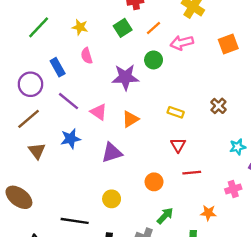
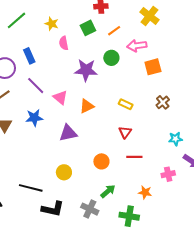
orange square: (228, 44) -> (153, 67), moved
pink semicircle: (87, 56) -> (64, 43), moved

